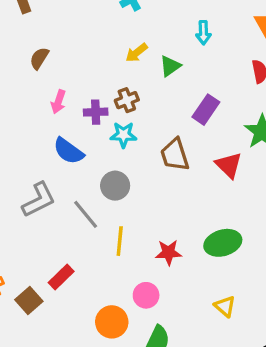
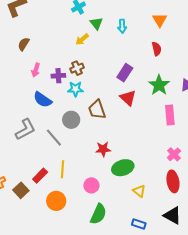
green triangle: (170, 66) -> (96, 23), moved, turned -32
brown trapezoid: (175, 155) -> (97, 110), moved
red triangle: (229, 165) -> (128, 98), moved
yellow line: (120, 241) -> (63, 169), moved
green ellipse: (223, 243) -> (123, 168), moved
red star: (169, 253) -> (103, 149), moved
orange circle: (112, 322) -> (56, 201), moved

